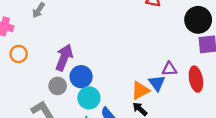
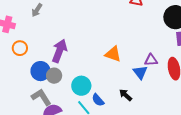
blue circle: (81, 77) -> (40, 71), moved
orange triangle: (140, 90) -> (113, 54), moved, turned 48

